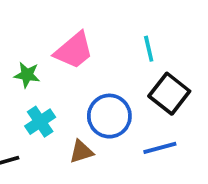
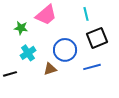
black square: (169, 94) -> (97, 38), turned 30

